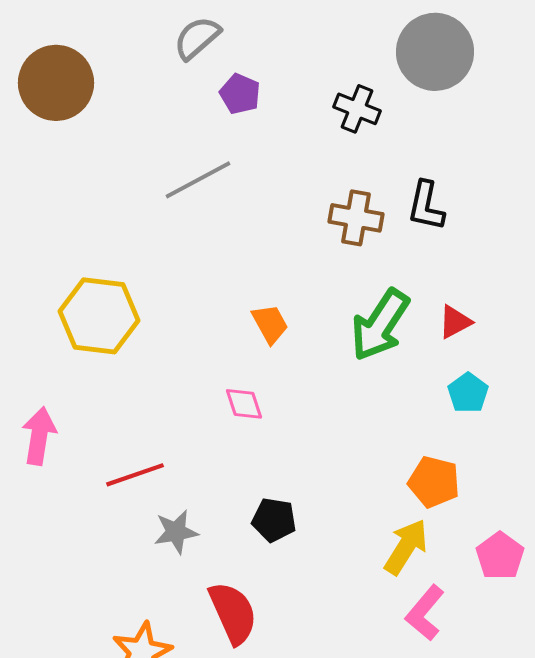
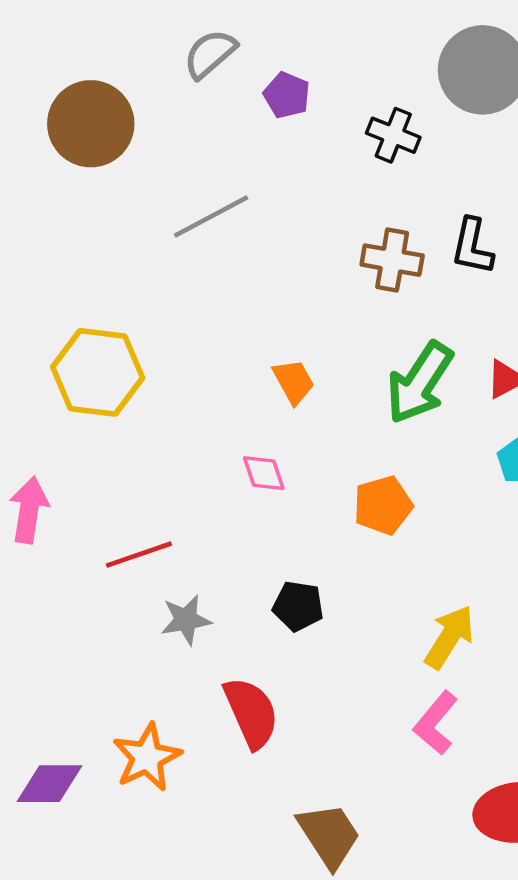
brown circle: (56, 83) -> (91, 124), moved
purple pentagon: (240, 94) -> (287, 95), moved
orange pentagon: (434, 482) -> (383, 505), moved, turned -30
pink L-shape: (425, 613) -> (436, 723), moved

